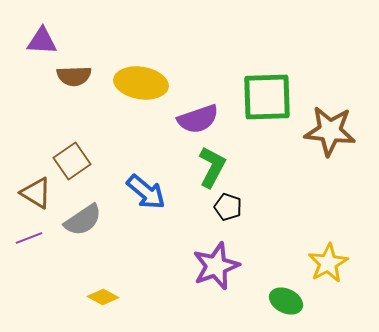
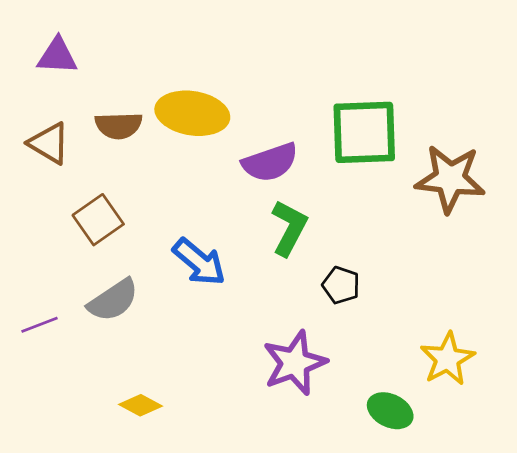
brown semicircle: (74, 76) -> (119, 126), moved
brown triangle: (36, 193) -> (49, 143), moved
black pentagon: (228, 207) -> (341, 285), moved

